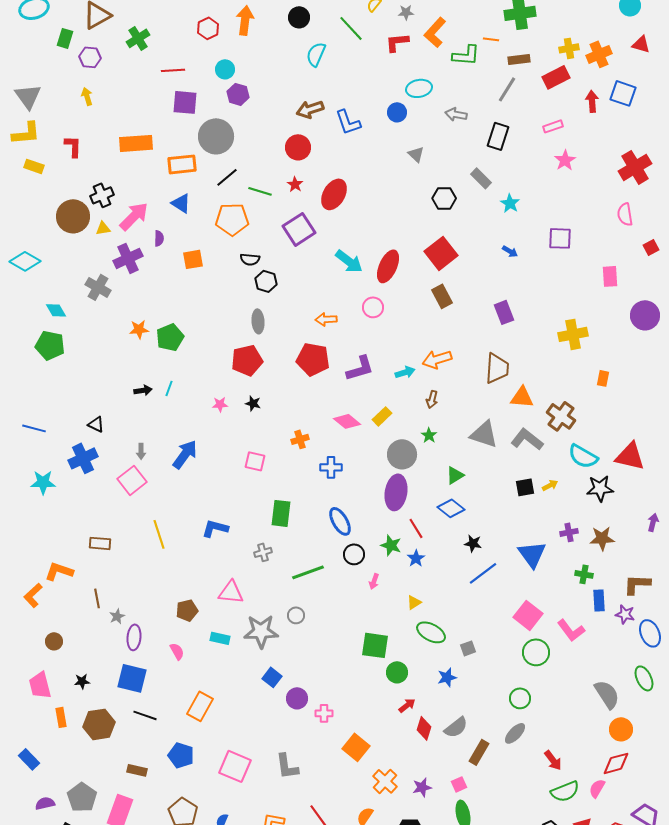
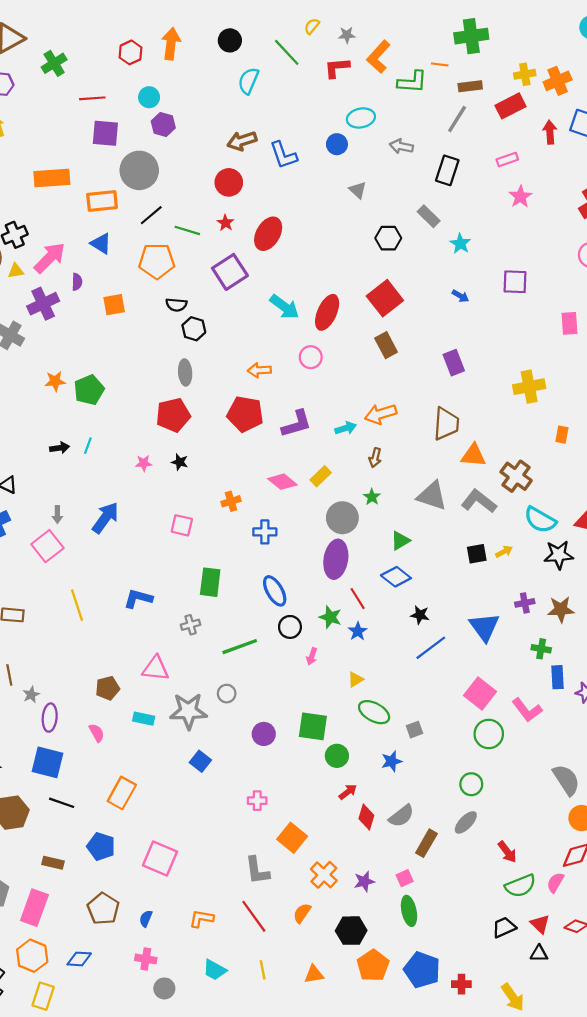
purple circle: (297, 698) -> (264, 734), moved
gray L-shape: (287, 766) -> (257, 870), moved

